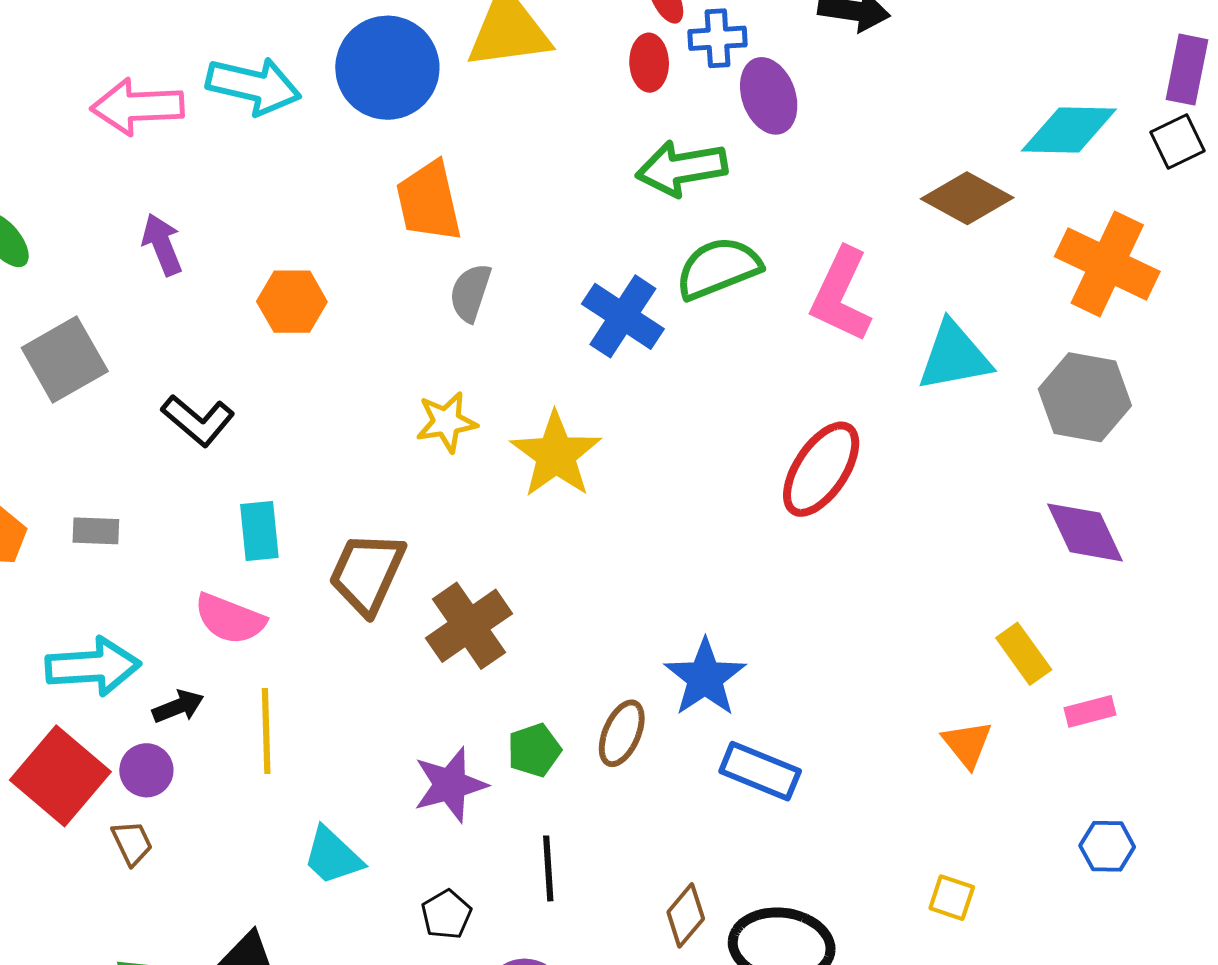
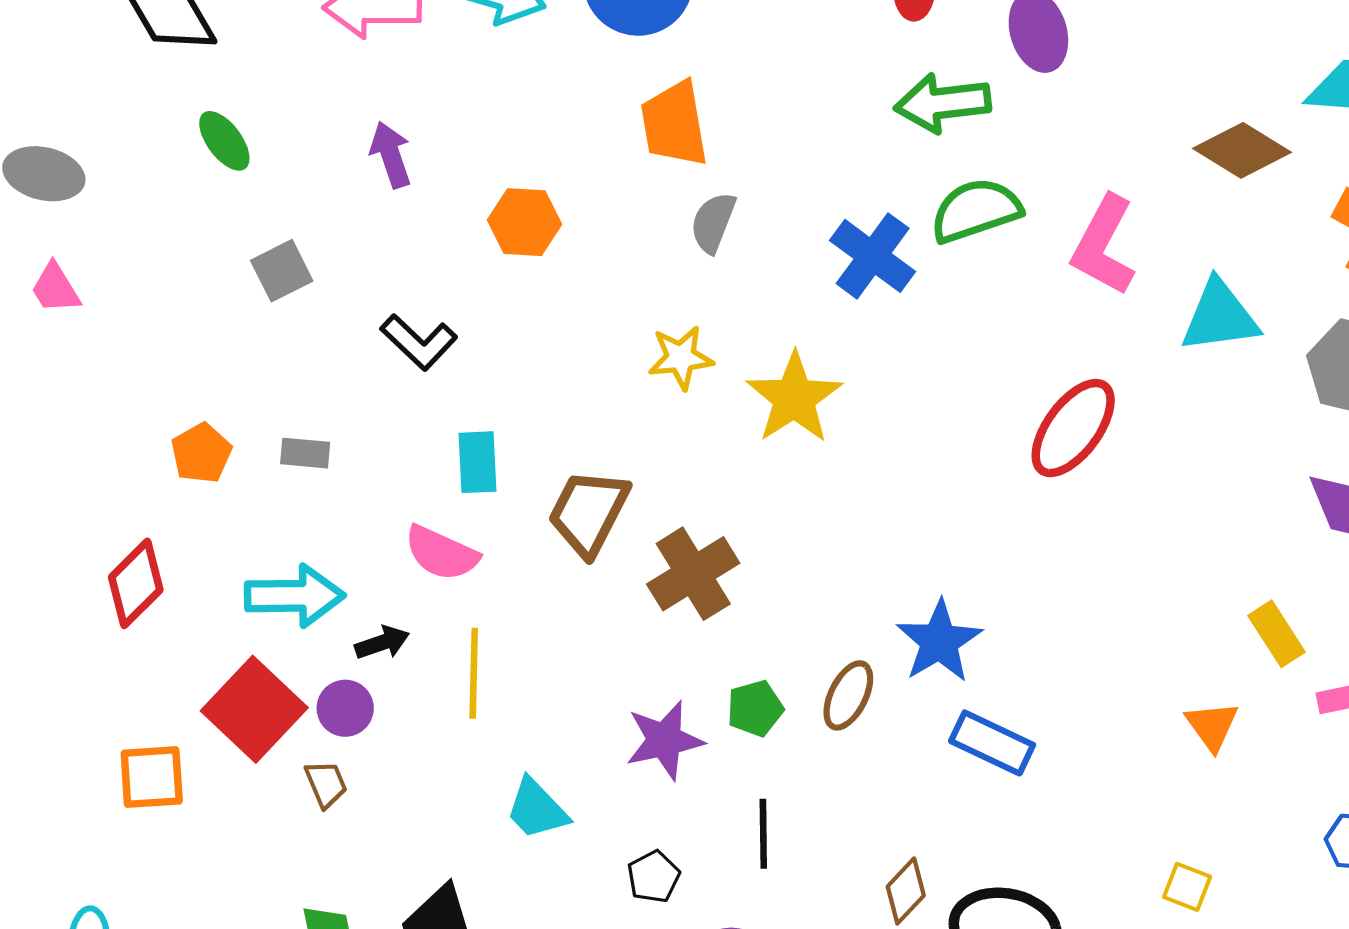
gray square: (65, 360) -> (282, 271), size x0.7

